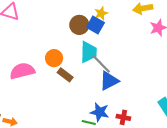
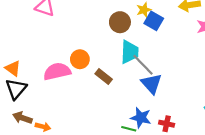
blue square: (95, 25) -> (154, 21), moved
orange circle: (54, 58) -> (80, 59), moved
blue triangle: (109, 81) -> (151, 84), turned -45

